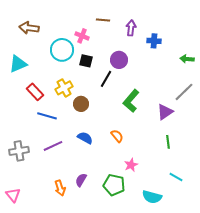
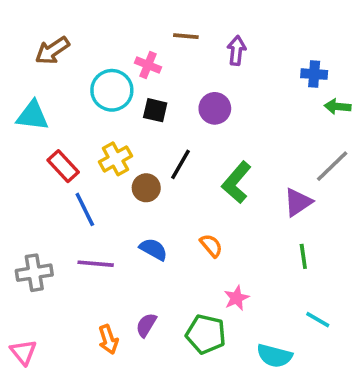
brown arrow: (29, 28) -> (52, 51), turned -42
blue cross: (154, 41) -> (314, 74), moved
cyan triangle: (18, 64) -> (32, 116), turned 30
black line: (106, 79) -> (180, 164), moved
blue line: (47, 116) -> (85, 209), turned 48
purple line: (53, 146) -> (96, 264), turned 30

